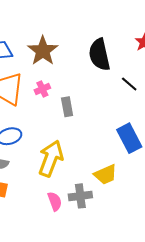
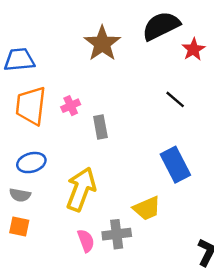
brown star: (43, 51) -> (102, 43), moved
black semicircle: (99, 55) -> (161, 26), moved, turned 76

